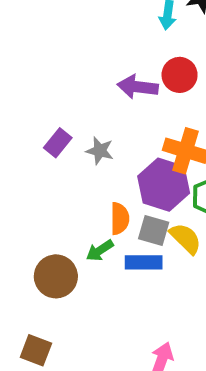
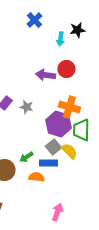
orange semicircle: (120, 219) -> (36, 177), moved, turned -84
gray square: (154, 231) -> (53, 147), turned 35

